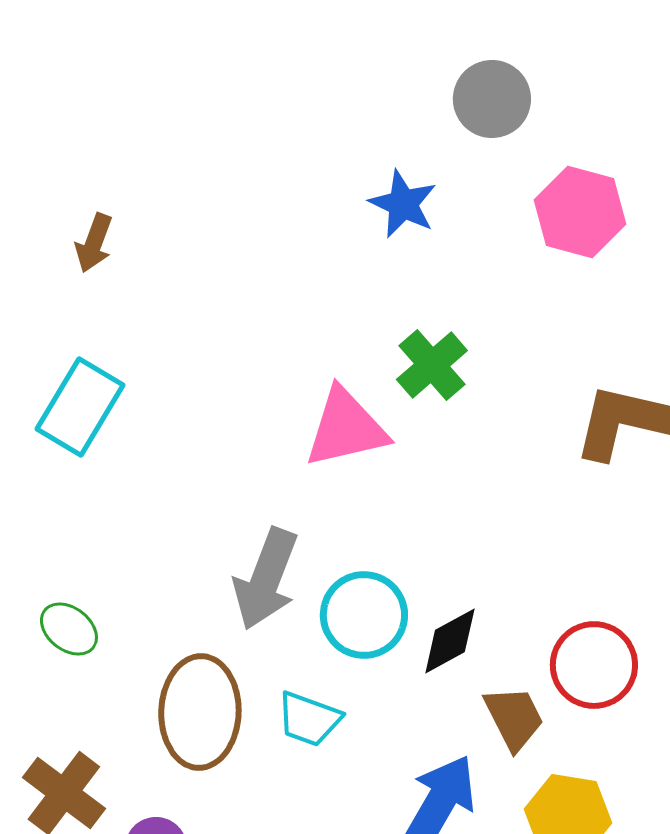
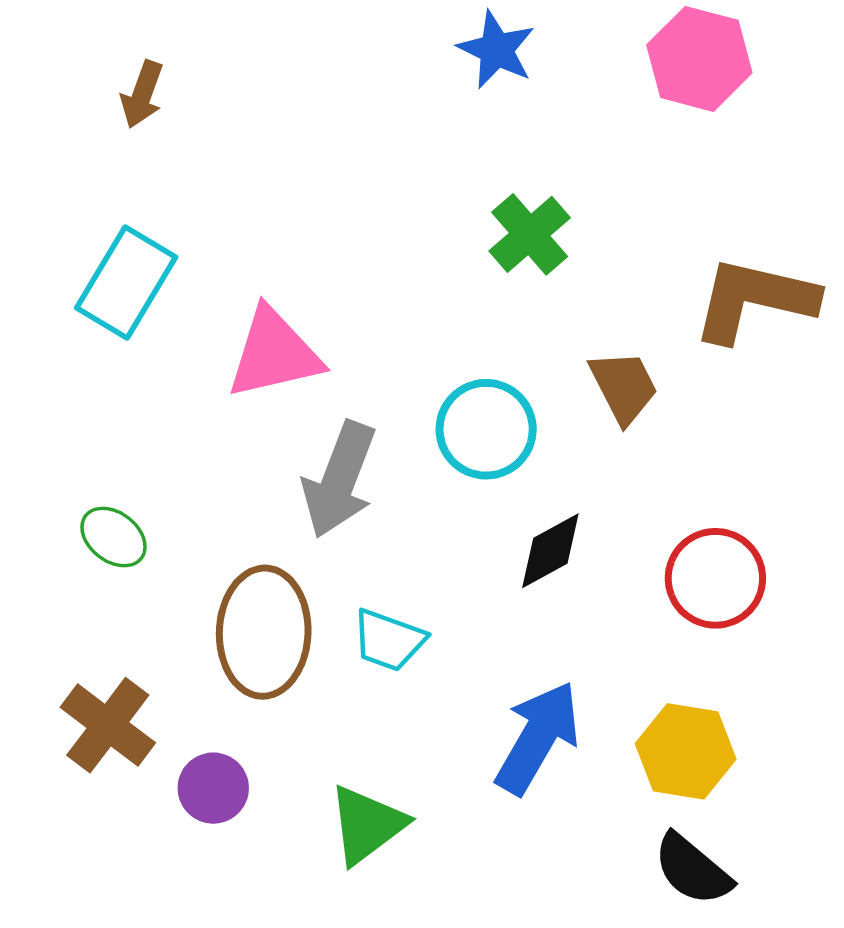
pink triangle: (346, 428) -> (274, 354), moved
cyan circle: (364, 615) -> (486, 429), moved
brown trapezoid: (514, 718) -> (624, 387), moved

